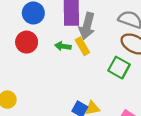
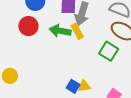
green arrow: (63, 46) -> (60, 31), size x1.5

